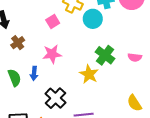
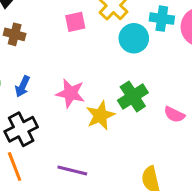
brown cross: (18, 43) -> (15, 34), turned 32
pink star: (52, 54) -> (70, 93), moved
black cross: (55, 98) -> (21, 129), moved

